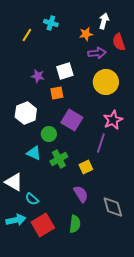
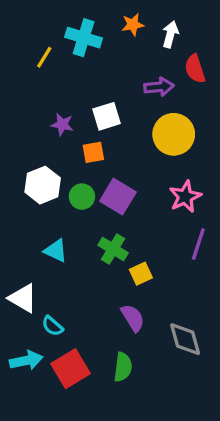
cyan cross: (51, 23) -> (84, 38), size x1.5
orange star: (86, 34) -> (133, 25), moved
green circle: (49, 134) -> (82, 197), moved
purple line: (101, 143) -> (198, 244), moved
green cross: (59, 159) -> (113, 249), moved, turned -30

